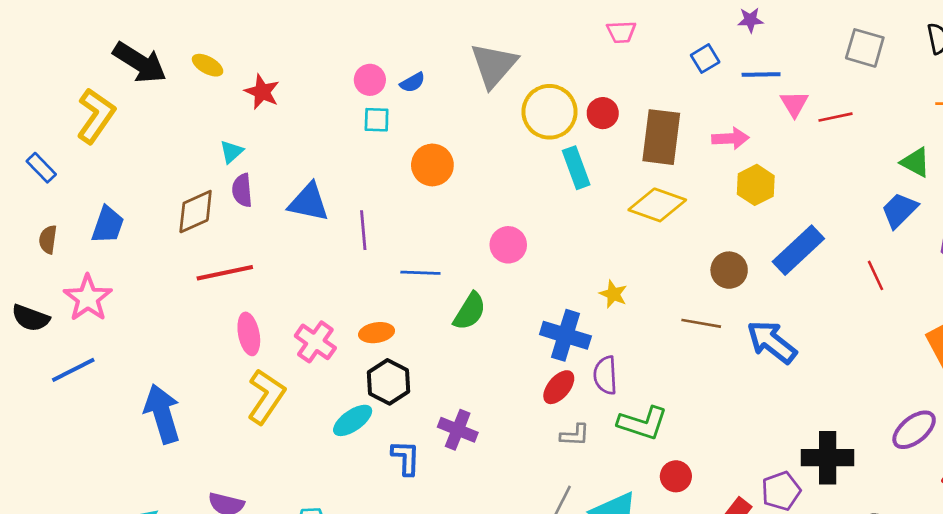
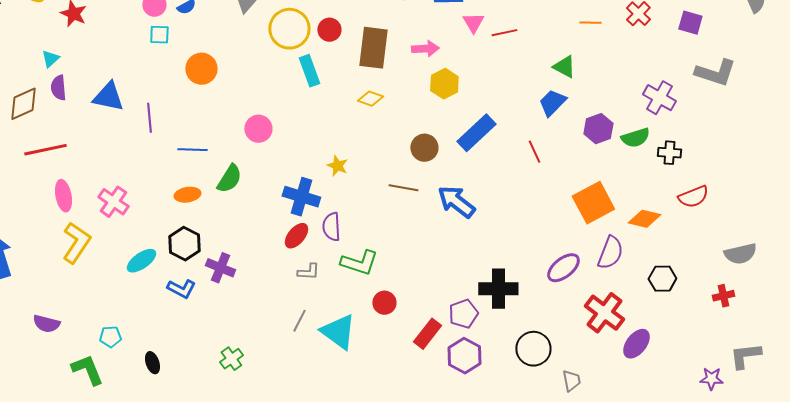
yellow diamond: (657, 205) -> (370, 99), size x0.6
orange ellipse: (377, 333) -> (187, 195), moved
black hexagon: (389, 382) -> (184, 244), moved
blue L-shape: (406, 458) -> (181, 289), turned 116

